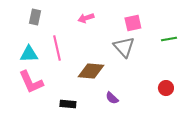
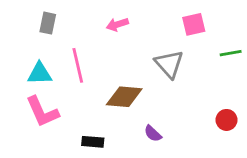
pink square: (133, 23) -> (194, 24), moved

